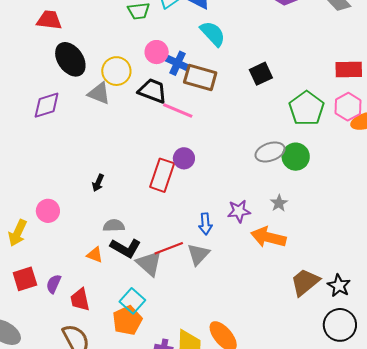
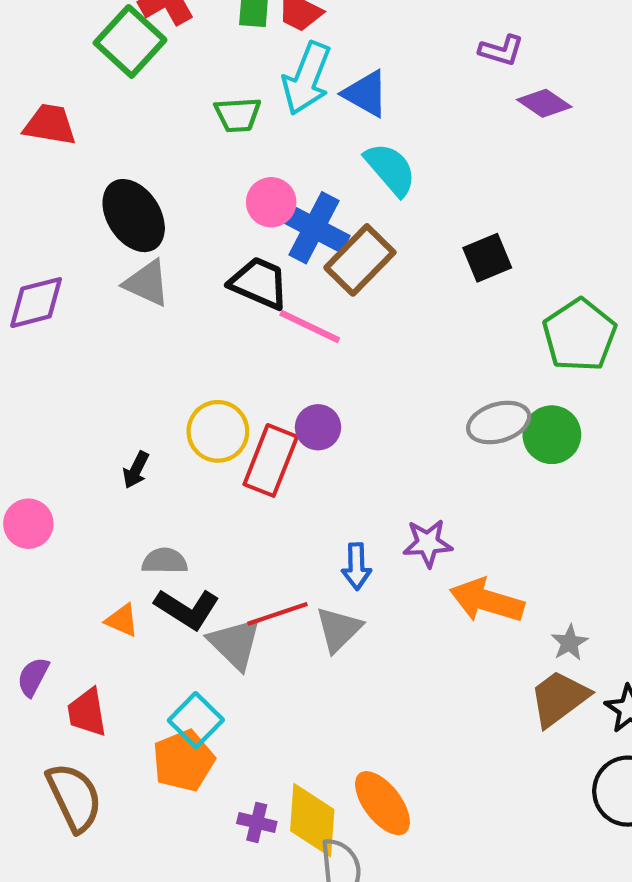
black ellipse: (70, 59) -> (134, 216), moved
blue cross: (178, 63) -> (314, 228), size x1.4
yellow circle: (116, 71) -> (218, 431), moved
brown rectangle: (200, 78) -> (360, 260), turned -64
gray star: (279, 203) -> (569, 643), moved

